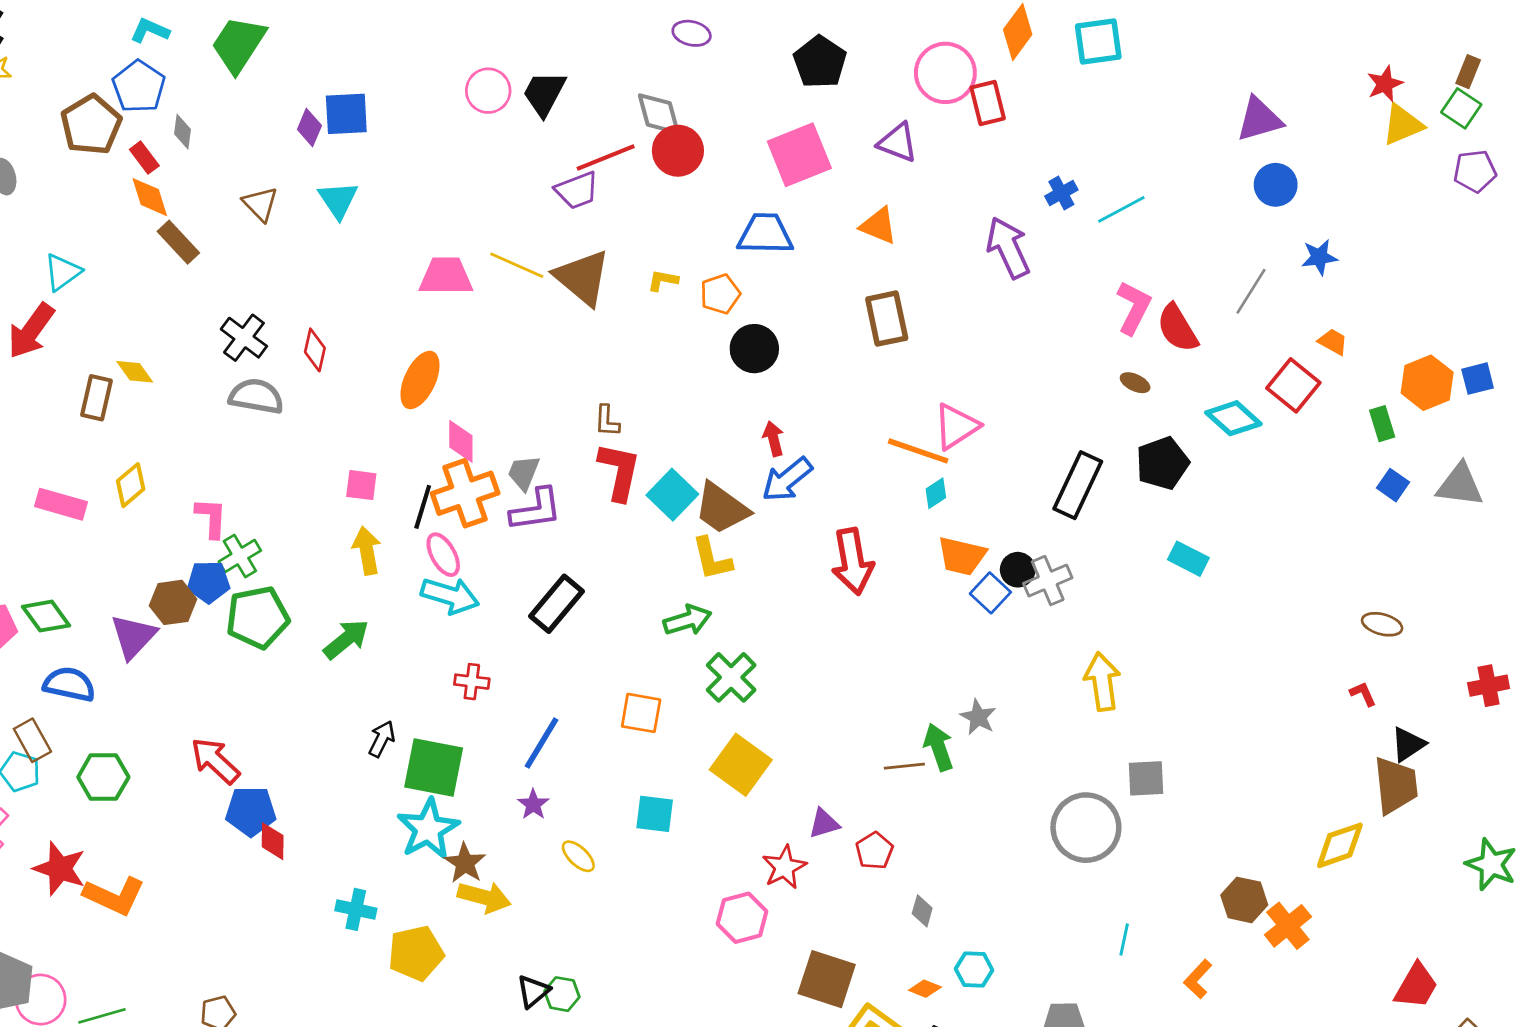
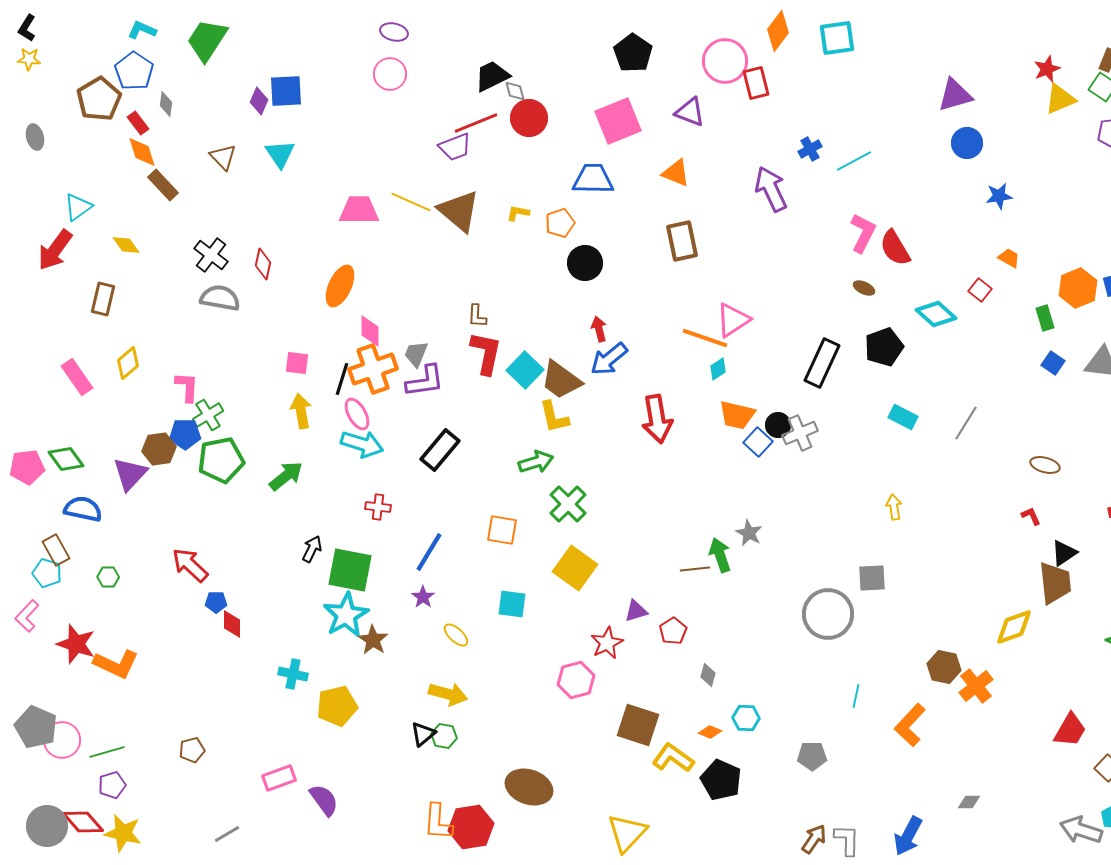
purple ellipse: (692, 33) -> (394, 32), moved
black trapezoid: (544, 93) -> (492, 76), moved, turned 36
gray diamond: (659, 114) -> (515, 91), size x0.6
gray line: (1251, 291) -> (966, 423), moved
yellow diamond: (135, 372) -> (126, 245), moved
red square: (1293, 385) -> (980, 290), size x0.6
pink rectangle: (61, 504) -> (77, 377), turned 39
yellow arrow: (1102, 682) -> (894, 507), moved, size x0.6
green hexagon: (103, 777) -> (108, 577), size x0.6
blue pentagon: (251, 811) -> (216, 602), size x0.6
yellow arrow: (484, 897) -> (448, 694), moved
orange L-shape: (1198, 979) -> (910, 725), size x1.5

